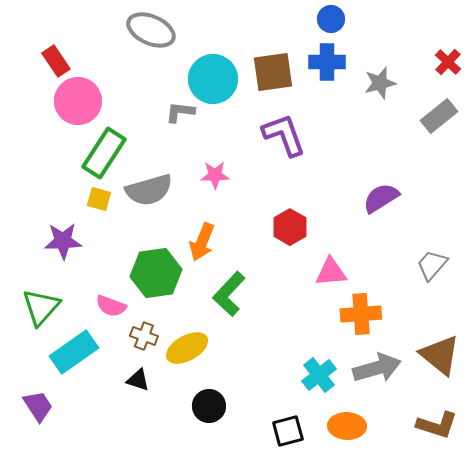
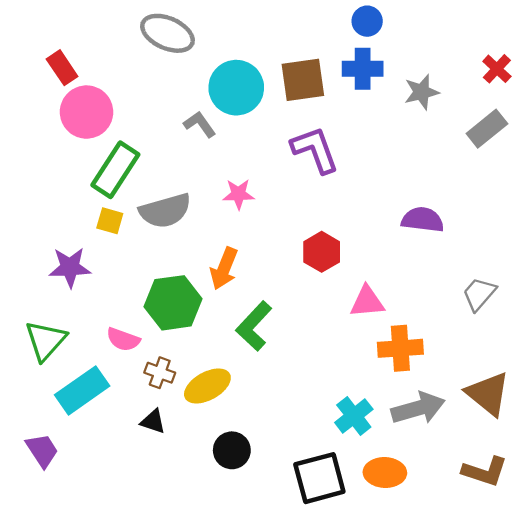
gray L-shape: (180, 112) -> (200, 124), turned 48
purple semicircle: (381, 198) -> (423, 220), turned 39
black square: (288, 431) -> (319, 478), size x1.5

